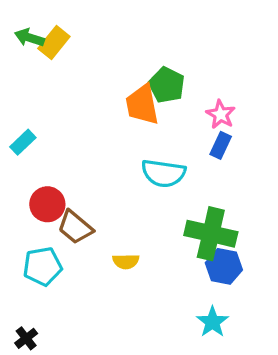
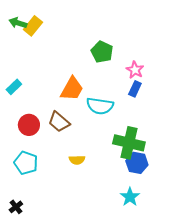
orange trapezoid: (142, 105) -> (72, 89), moved, turned -140
brown trapezoid: (75, 227) -> (59, 122), moved
cyan pentagon: (42, 266) -> (26, 163), turned 30

